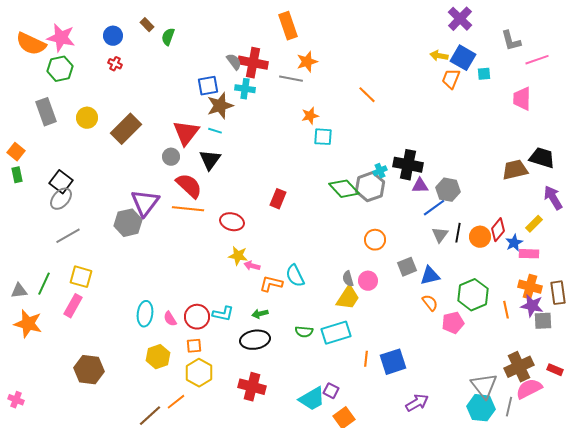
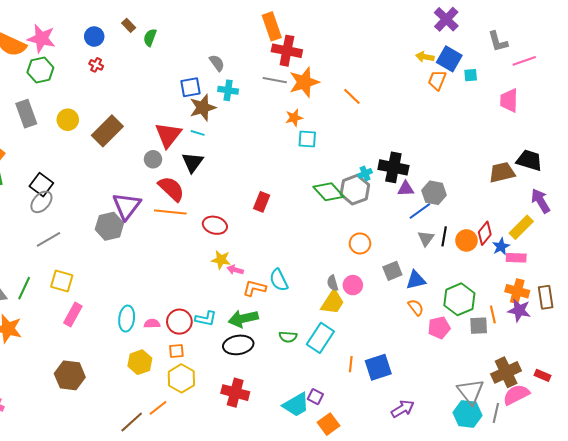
orange star: (307, 62) -> (304, 82), moved, size x1.4
red cross: (253, 63) -> (287, 51), moved
yellow rectangle: (534, 224) -> (521, 227), size x1.4
pink rectangle: (73, 306) -> (73, 314), moved
green arrow: (260, 314) -> (243, 319), size x1.8
pink semicircle: (170, 319) -> (152, 324), turned 119
gray square: (543, 321) -> (479, 326), moved
cyan rectangle: (336, 333) -> (320, 338), turned -40

